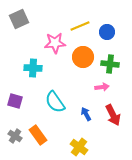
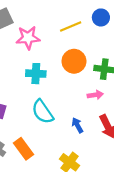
blue circle: (107, 32) -> (101, 17), moved
pink star: (55, 43) -> (28, 38), moved
cyan cross: (33, 68) -> (36, 74), moved

